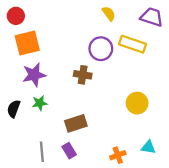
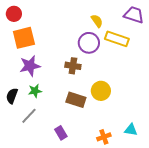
yellow semicircle: (109, 14) -> (97, 21), moved
yellow circle: (137, 103) -> (101, 91), moved
brown rectangle: (76, 123) -> (76, 100), moved, turned 36
gray line: (42, 152) -> (29, 116), moved, turned 48

